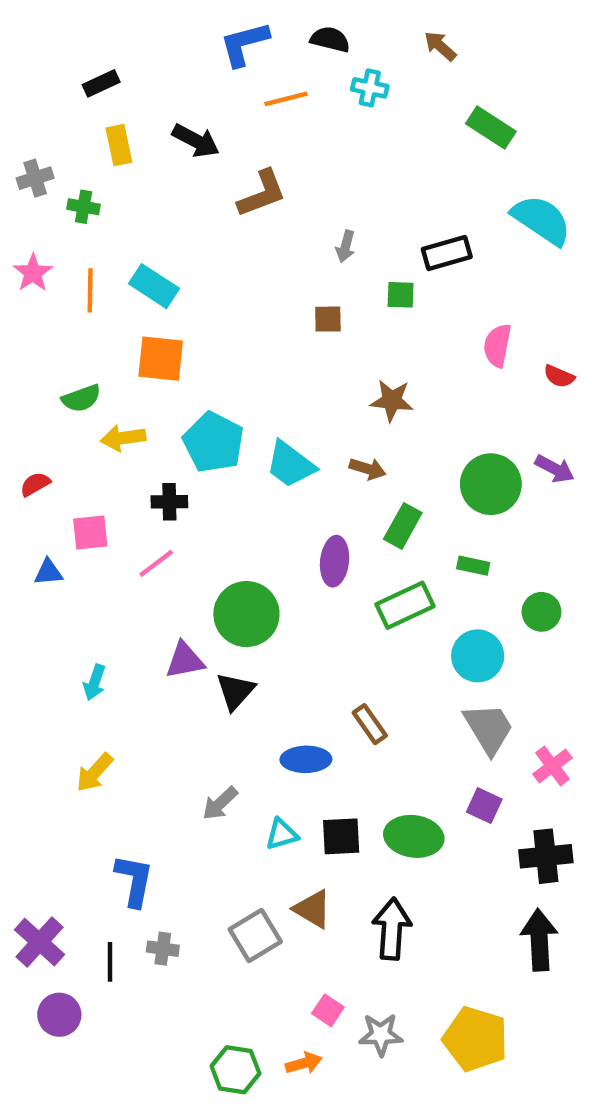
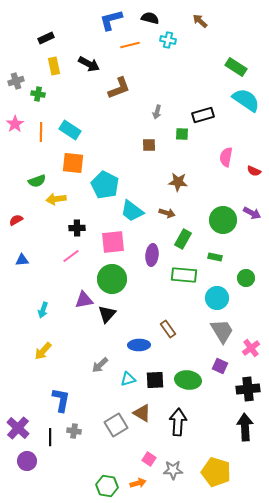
green rectangle: (491, 127) -> (236, 67), moved
cyan pentagon: (213, 442) -> (105, 185), moved
pink square: (90, 533) -> (113, 242), moved, size x1.4
green rectangle: (405, 605) -> (184, 275), turned 30

